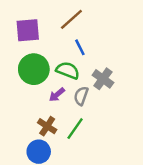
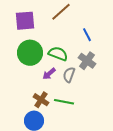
blue line: (80, 47) -> (87, 35), moved
green line: (75, 129) -> (64, 102), turned 66

